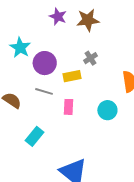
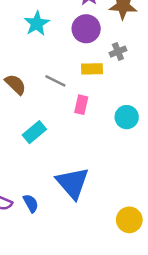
purple circle: (45, 63) -> (86, 29), moved

